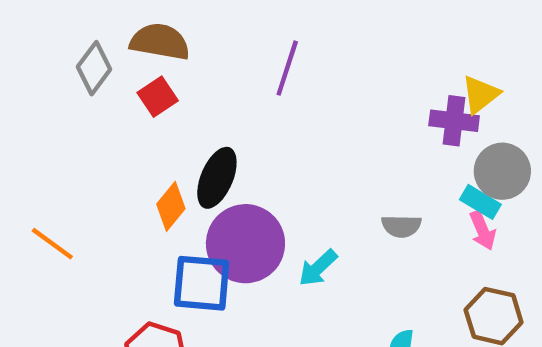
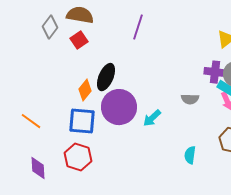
purple cross: (454, 121) -> (215, 72), moved
orange line: (52, 244) -> (31, 121), moved
blue square: (202, 283) -> (82, 121), moved

